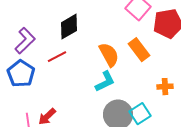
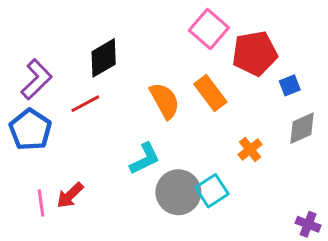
cyan L-shape: (105, 82) -> (145, 159), moved
orange cross: (165, 87) -> (250, 150), turned -35

